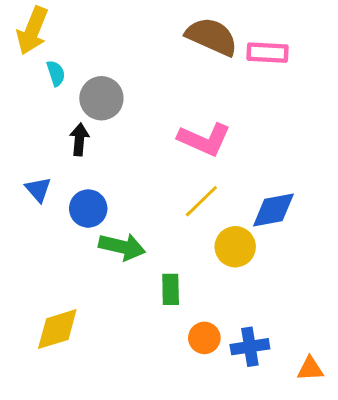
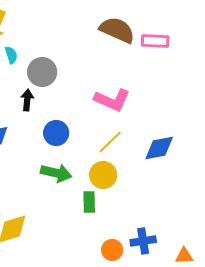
blue circle: (88, 209) -> (56, 133), moved
yellow circle: (235, 247) -> (103, 175), moved
orange circle: (204, 338) -> (112, 250), moved

